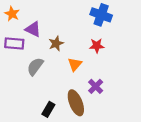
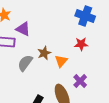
brown star: (56, 43) -> (44, 53), moved

